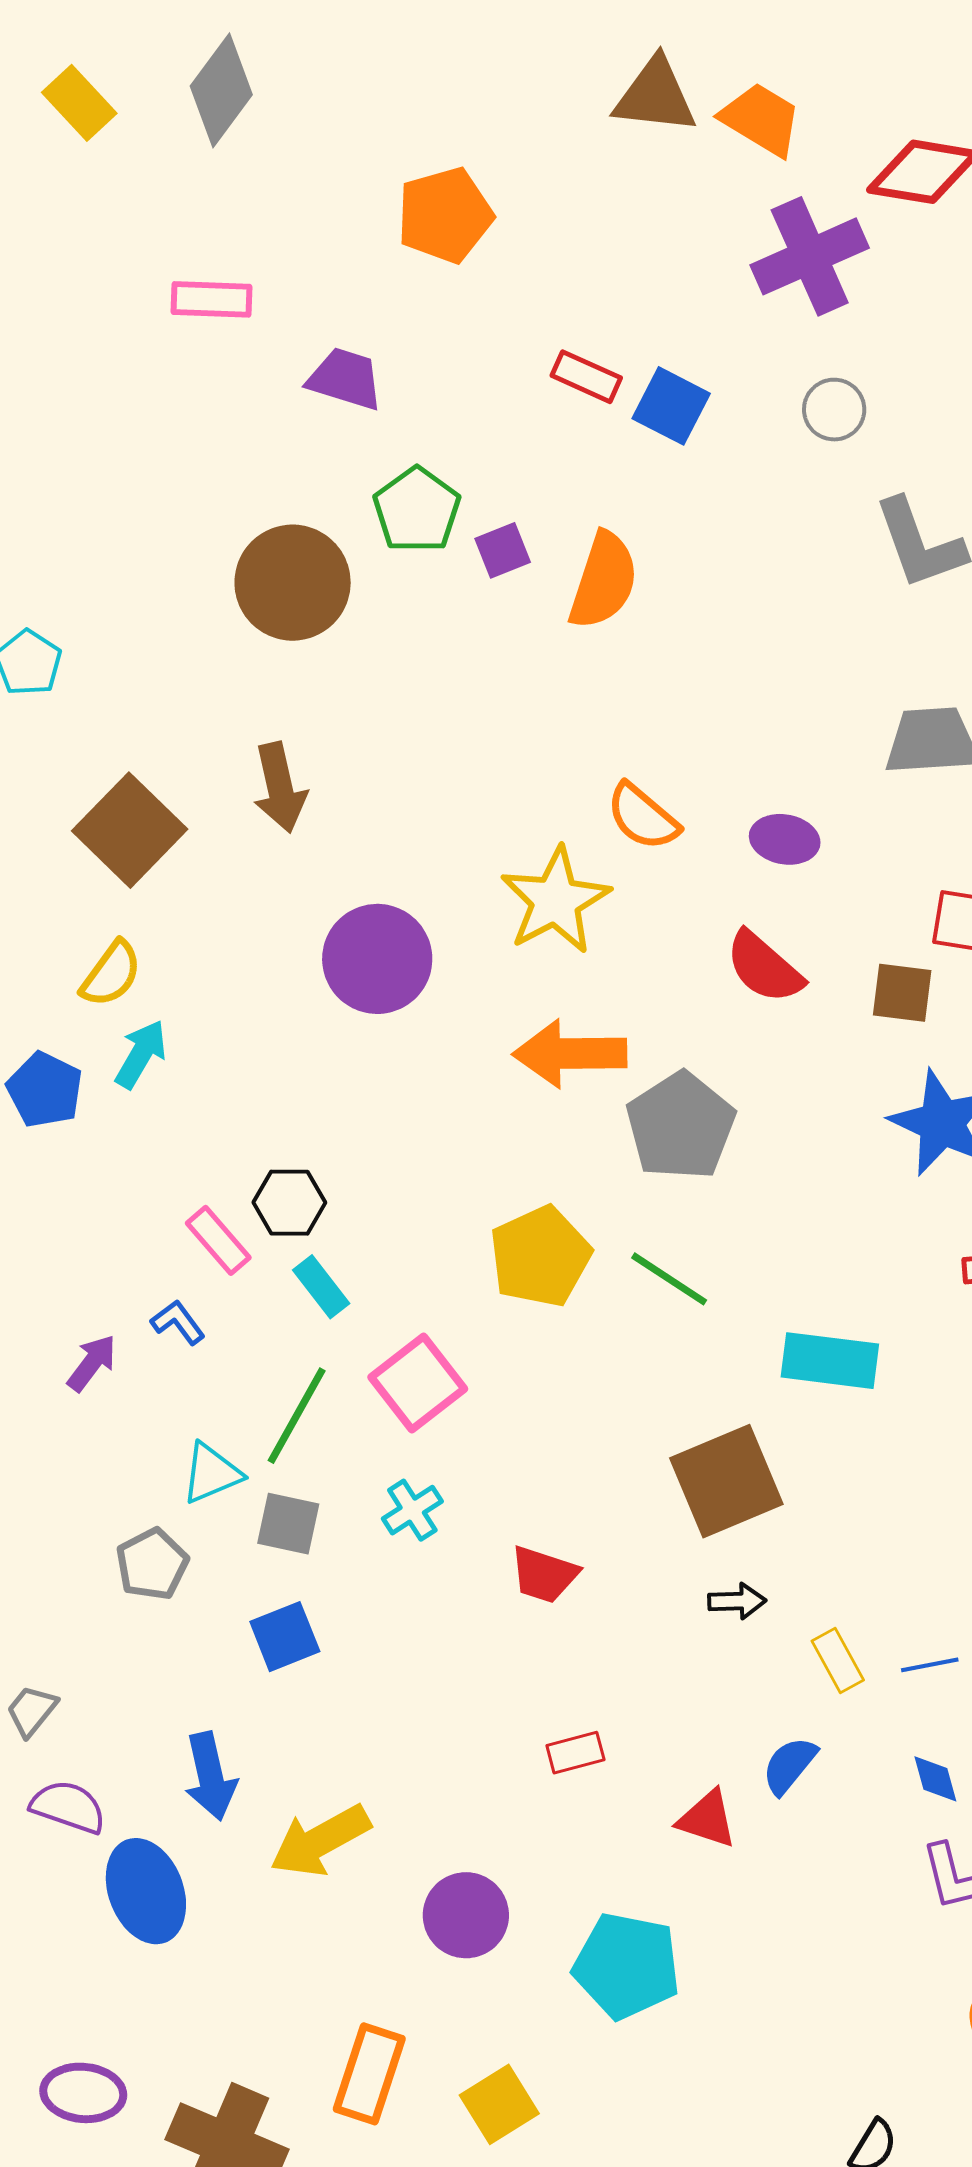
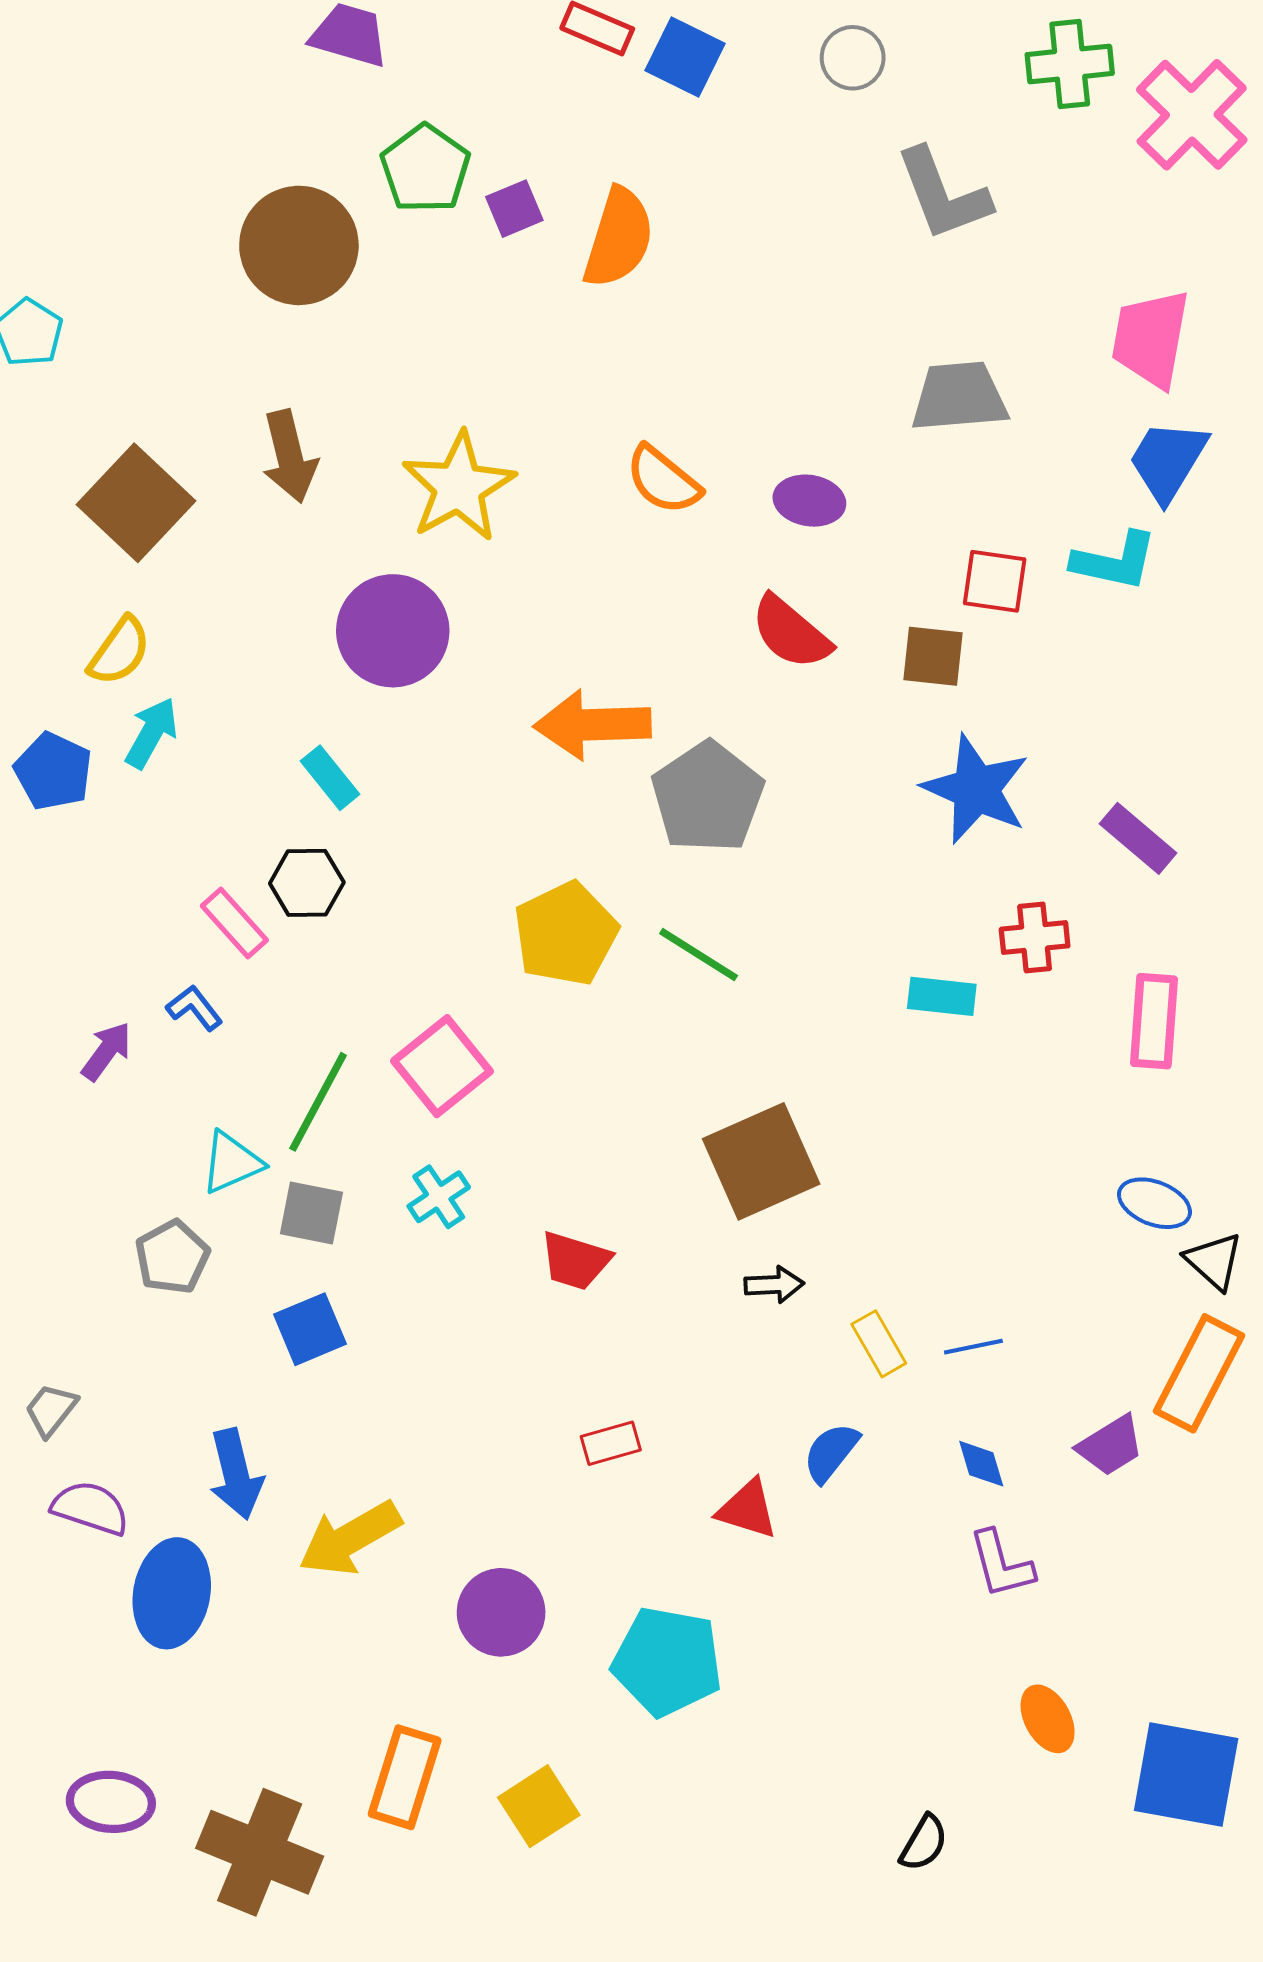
yellow star: (555, 901) -> (459, 487), moved
cyan rectangle: (321, 1287) -> (330, 778), moved
cyan rectangle: (830, 1361) -> (942, 996), moved, size x0.7
blue ellipse: (146, 1891) -> (172, 1593), turned 32

